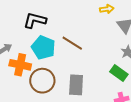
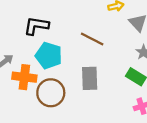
brown line: (72, 43) -> (92, 39), moved
gray rectangle: (76, 85) -> (90, 78), moved

